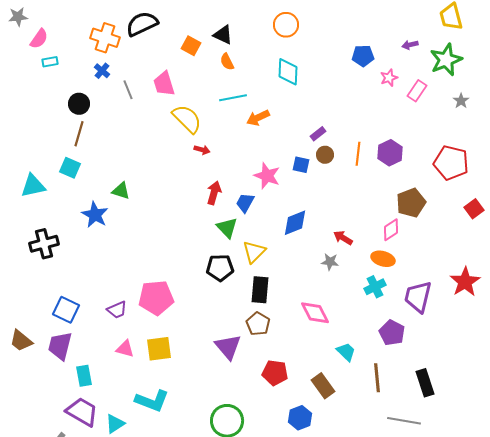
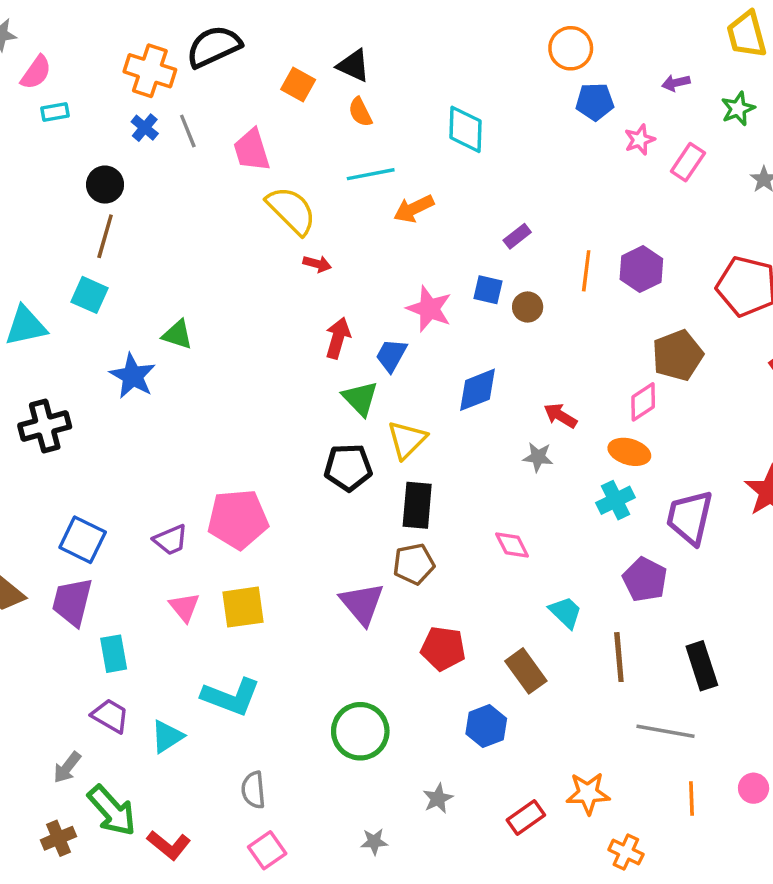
orange circle: (286, 25) -> (571, 48), moved
green star: (446, 60) -> (738, 109), size x0.6
gray line: (128, 90) -> (188, 131), moved
brown circle: (325, 155) -> (528, 307), moved
pink diamond: (315, 313) -> (512, 545), size x0.7
brown pentagon: (258, 324) -> (414, 564), turned 30
pink triangle: (125, 349) -> (184, 607), turned 36
purple trapezoid: (82, 412) -> (110, 716), size x0.7

